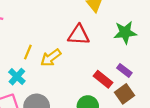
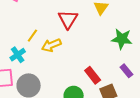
red triangle: (79, 35) -> (68, 19), moved, turned 45
purple rectangle: (124, 70) -> (126, 71), moved

